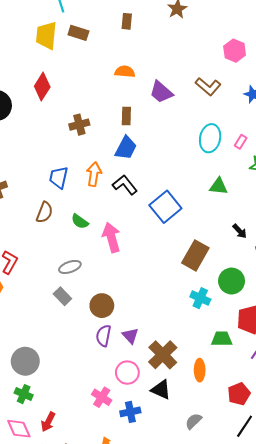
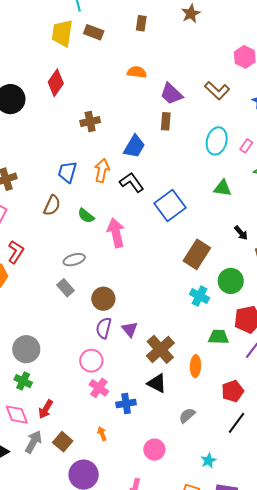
brown rectangle: (126, 116) -> (166, 121), moved
pink circle: (127, 373) -> (91, 361), moved

